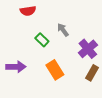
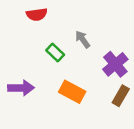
orange rectangle: (55, 70) -> (72, 92), turned -30

